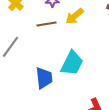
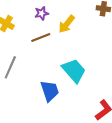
cyan trapezoid: (72, 63) -> (74, 71), turned -56

